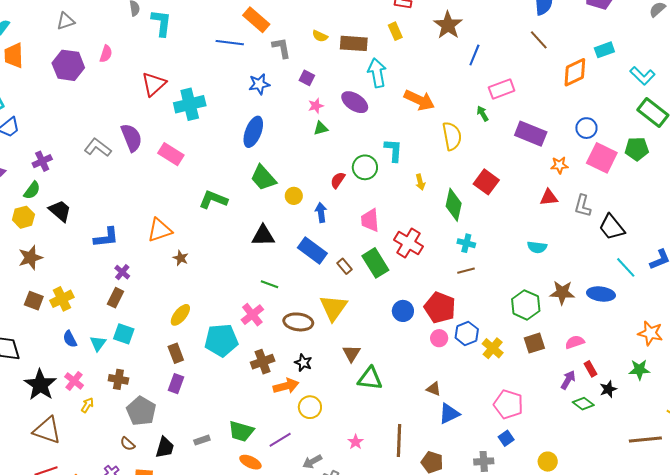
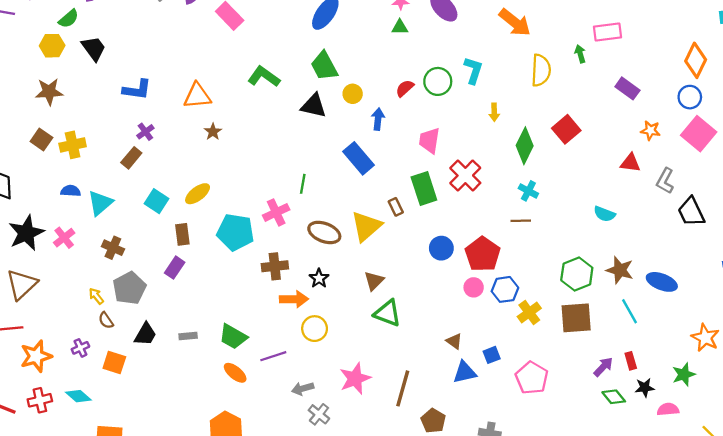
orange diamond: (575, 72) -> (696, 60), moved, turned -52
purple rectangle: (531, 134) -> (627, 88), size x0.7
black triangle: (263, 236) -> (314, 106), moved
brown rectangle: (344, 266) -> (396, 207), moved
cyan line: (626, 267) -> (629, 311), moved
green line: (269, 284) -> (303, 184), turned 66
cyan square: (124, 334) -> (157, 201), moved
blue semicircle: (70, 339) -> (71, 191), turned 108
pink semicircle: (575, 342) -> (668, 409), moved
cyan triangle: (98, 343) -> (100, 203), size x1.4
brown square: (534, 343) -> (576, 318), size x1.4
green star: (639, 370) -> (684, 374), turned -30
yellow arrow: (87, 405) -> (96, 296), moved, turned -84
brown triangle: (47, 430) -> (22, 284), turned 44
blue square: (506, 438) -> (492, 355), moved
pink star: (356, 442) -> (355, 378), size x1.8

